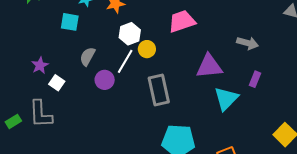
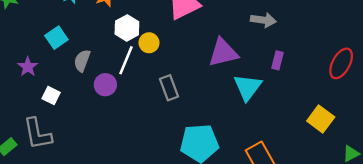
cyan square: (70, 22) -> (56, 38), moved, turned -36
purple star: (40, 65) -> (28, 67), moved
gray rectangle: (159, 90) -> (169, 88), size x0.7

